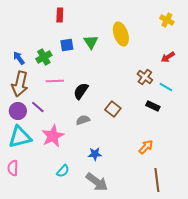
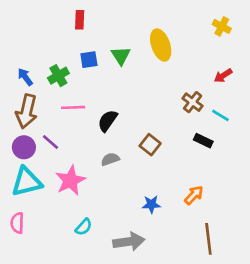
blue star: (95, 154) -> (151, 204), moved
gray arrow: (97, 182) -> (129, 242), turned -45

